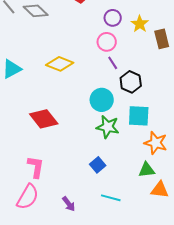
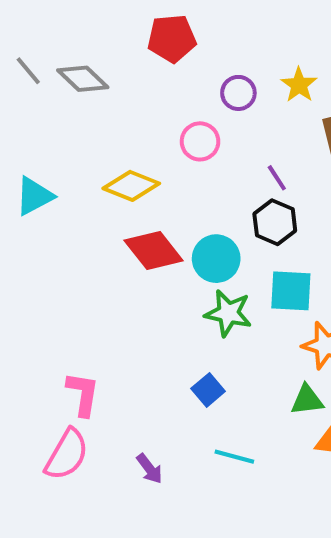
yellow star: (140, 24) -> (299, 85), moved
pink circle: (107, 42) -> (200, 141), moved
purple line: (113, 63) -> (277, 178), moved
red diamond: (44, 119) -> (154, 251), moved

